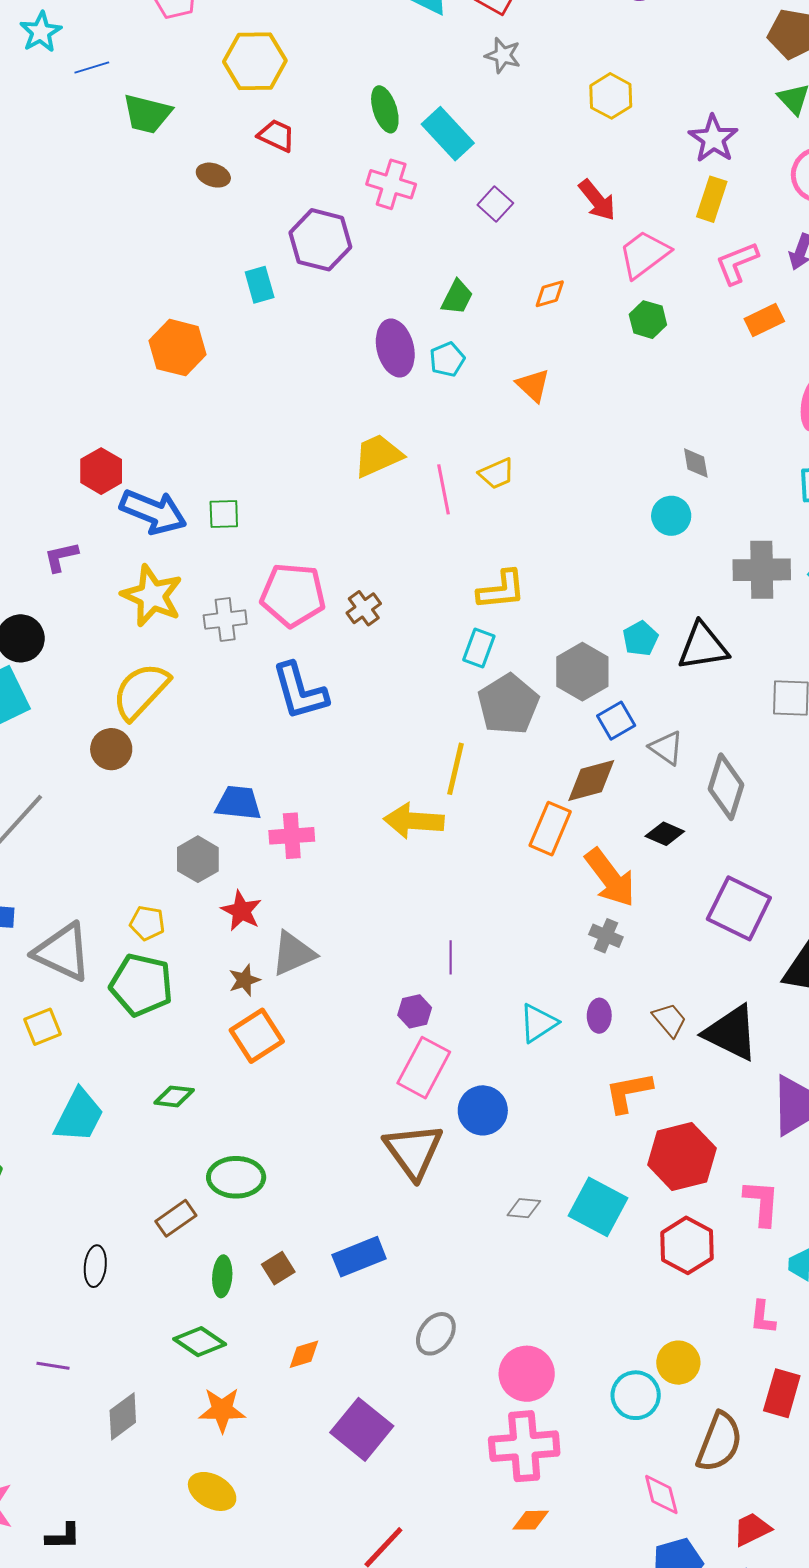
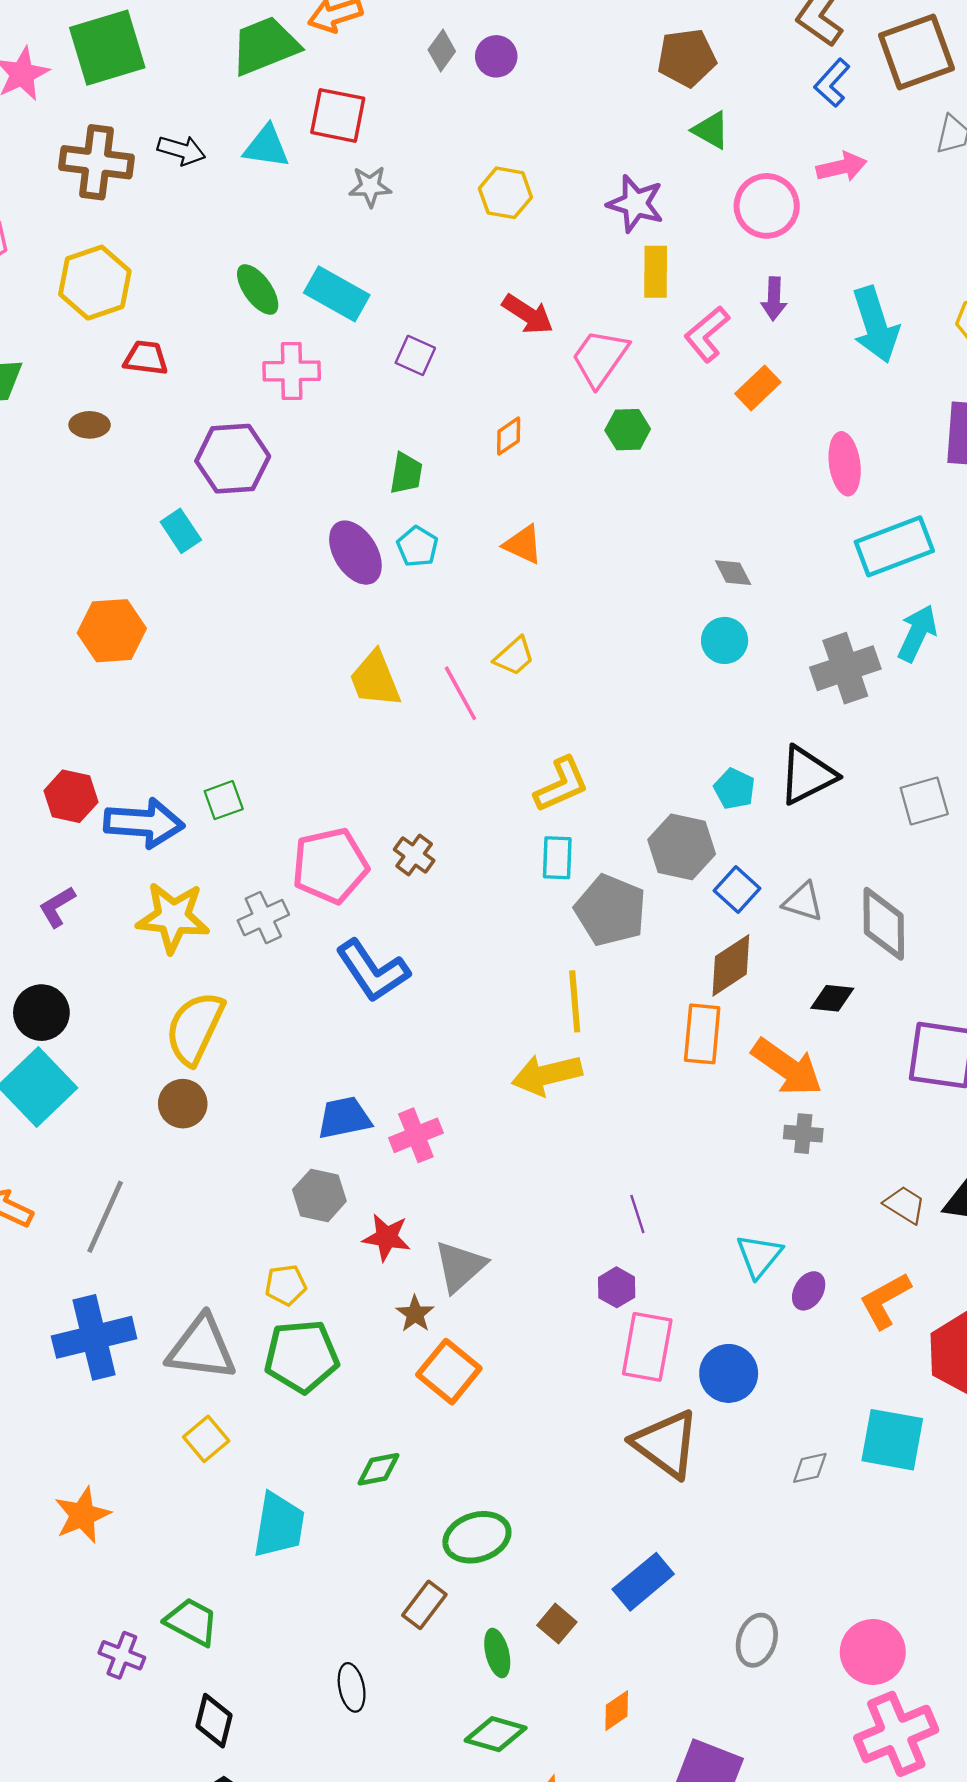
yellow trapezoid: (378, 456) -> (375, 679), turned -70
purple ellipse: (599, 1016) -> (809, 1291), moved, turned 48

